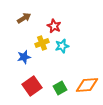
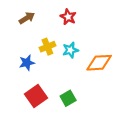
red star: (54, 26) -> (68, 17), moved
orange diamond: (87, 85) -> (99, 63), moved

